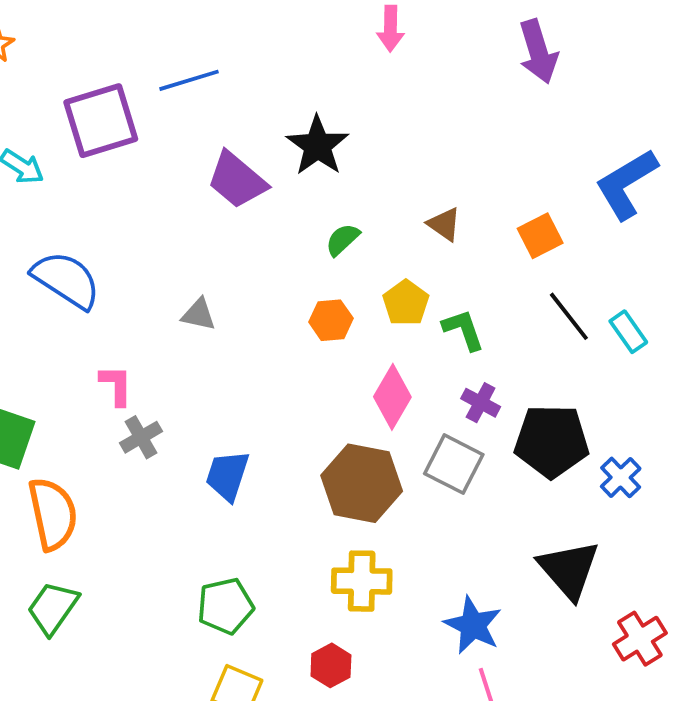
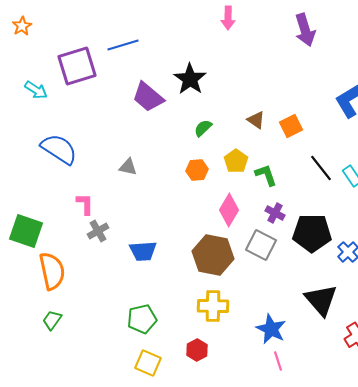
orange square: (540, 236) -> (291, 126), moved
blue trapezoid: (227, 476) -> (143, 251), turned -112
green trapezoid: (53, 608) -> (52, 320), size x0.7

